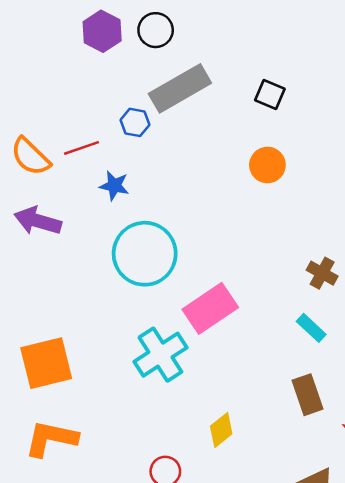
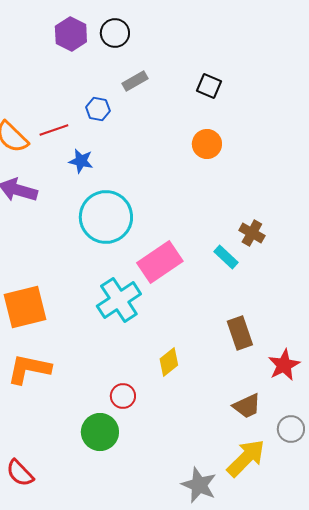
gray rectangle: (180, 88) -> (135, 81), size x0.5
cyan rectangle: (311, 328) -> (226, 257), moved

